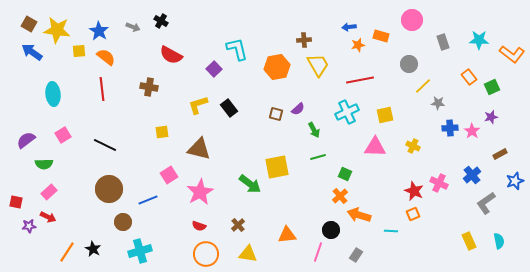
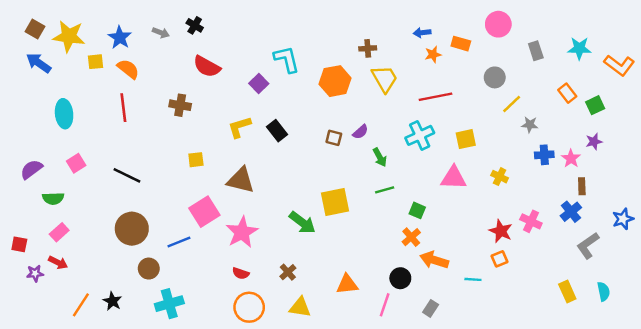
brown rectangle: (500, 154) -> (582, 186), moved, turned -64
pink square: (169, 175) -> (204, 212), size x1.4

